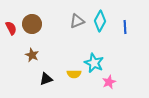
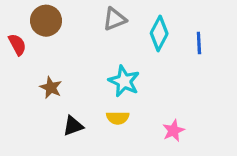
gray triangle: (77, 21) -> (115, 19), moved
brown circle: (32, 24) -> (46, 21), moved
cyan star: (94, 63) -> (124, 81), moved

